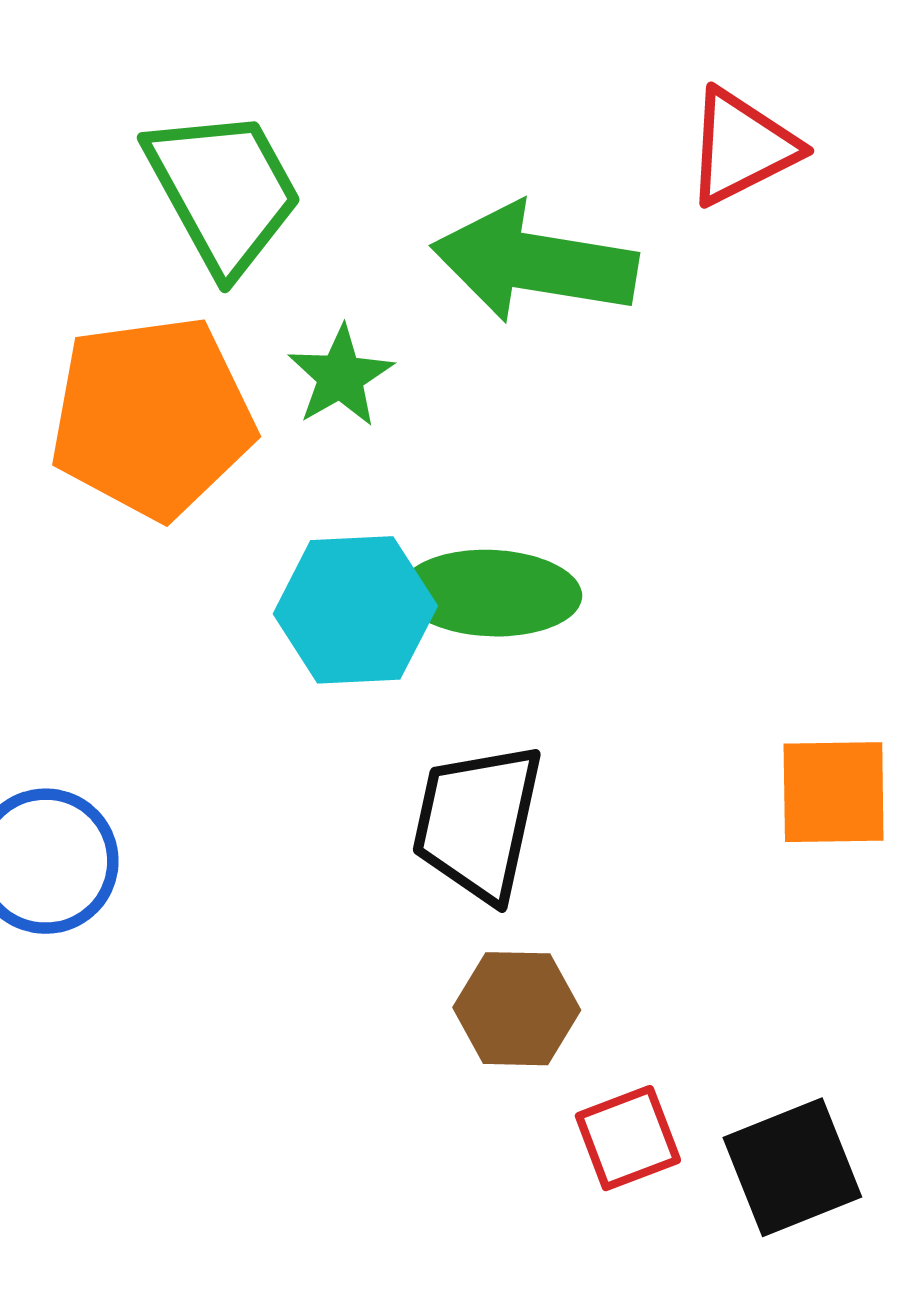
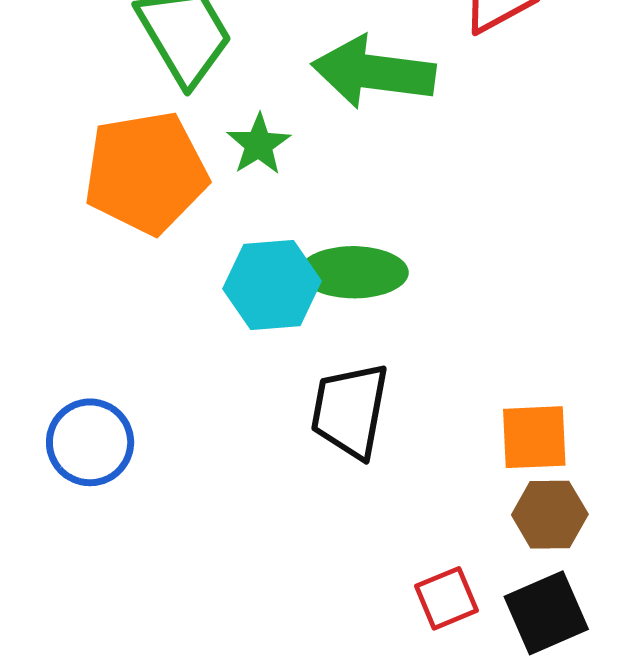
orange square: (834, 792) -> (534, 437), moved
brown hexagon: (517, 1009) -> (550, 515), moved

